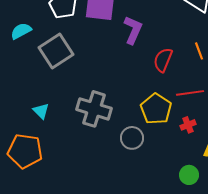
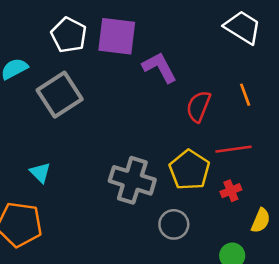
purple L-shape: (133, 30) -> (160, 67), turned -52
gray cross: (94, 109) -> (132, 180), moved
gray circle: (132, 138) -> (174, 224), moved

